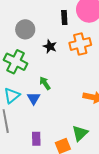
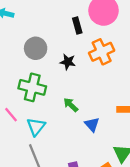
blue triangle: (34, 98) -> (92, 124), moved

